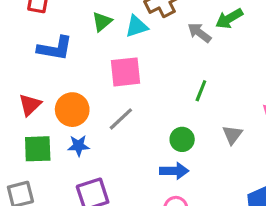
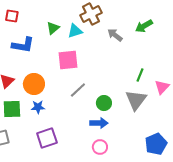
green arrow: (229, 19) -> (144, 26), moved
green line: (201, 91) -> (140, 75), moved
gray line: (121, 119) -> (78, 90), moved
gray triangle: (232, 135) -> (136, 100), size x1.6

